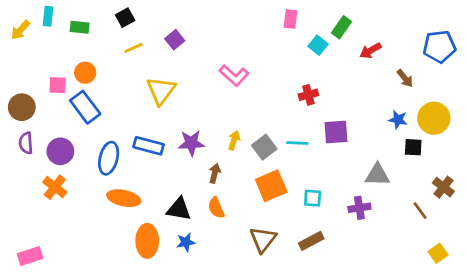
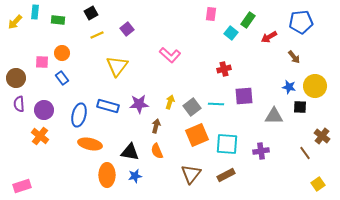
blue pentagon: (439, 47) -> (301, 22), moved
blue rectangle: (85, 107) -> (62, 78), size x0.6
gray triangle: (377, 175) -> (274, 116), moved
cyan square: (313, 198) -> (227, 144), size x1.6

